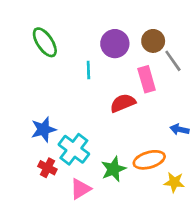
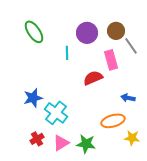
blue arrow: (180, 129) -> (128, 98), moved
red cross: (47, 168) -> (37, 139), moved, turned 32
green star: (114, 169) -> (86, 144), moved, turned 30

